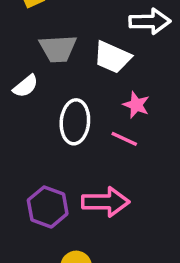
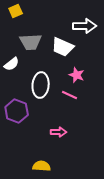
pink arrow: (106, 202) -> (59, 132), size x0.6
purple hexagon: (48, 207) -> (17, 111), moved

